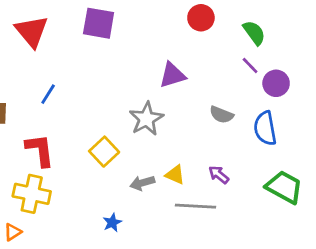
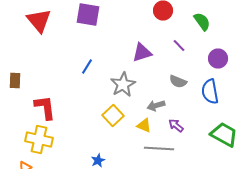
purple line: (250, 66) -> (179, 46), moved
blue line: (48, 94) -> (87, 66), moved
yellow square: (104, 152) -> (113, 116), moved
gray arrow: (142, 183) -> (156, 106), moved

